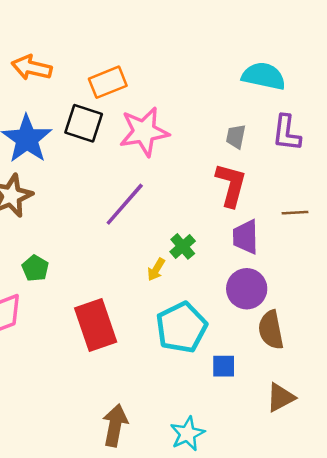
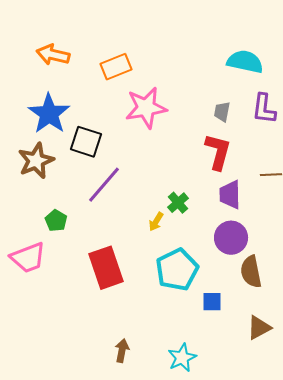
black square: (84, 123) -> (86, 142), moved
purple line: (125, 204) -> (104, 185), moved
brown arrow: (115, 425) -> (122, 351), size x0.7

